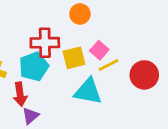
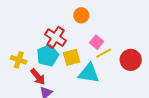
red cross: (45, 43) -> (55, 38), turned 35
yellow square: (74, 58) -> (72, 57), moved
red arrow: (20, 94) -> (38, 77), turned -30

